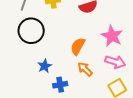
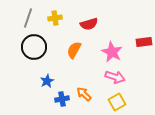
orange semicircle: (78, 46) -> (74, 50), moved
orange arrow: (85, 69) -> (84, 94), moved

